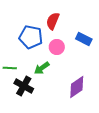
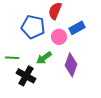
blue rectangle: (84, 39) -> (77, 28), moved, turned -56
purple diamond: (77, 87) -> (71, 65), moved, turned -35

